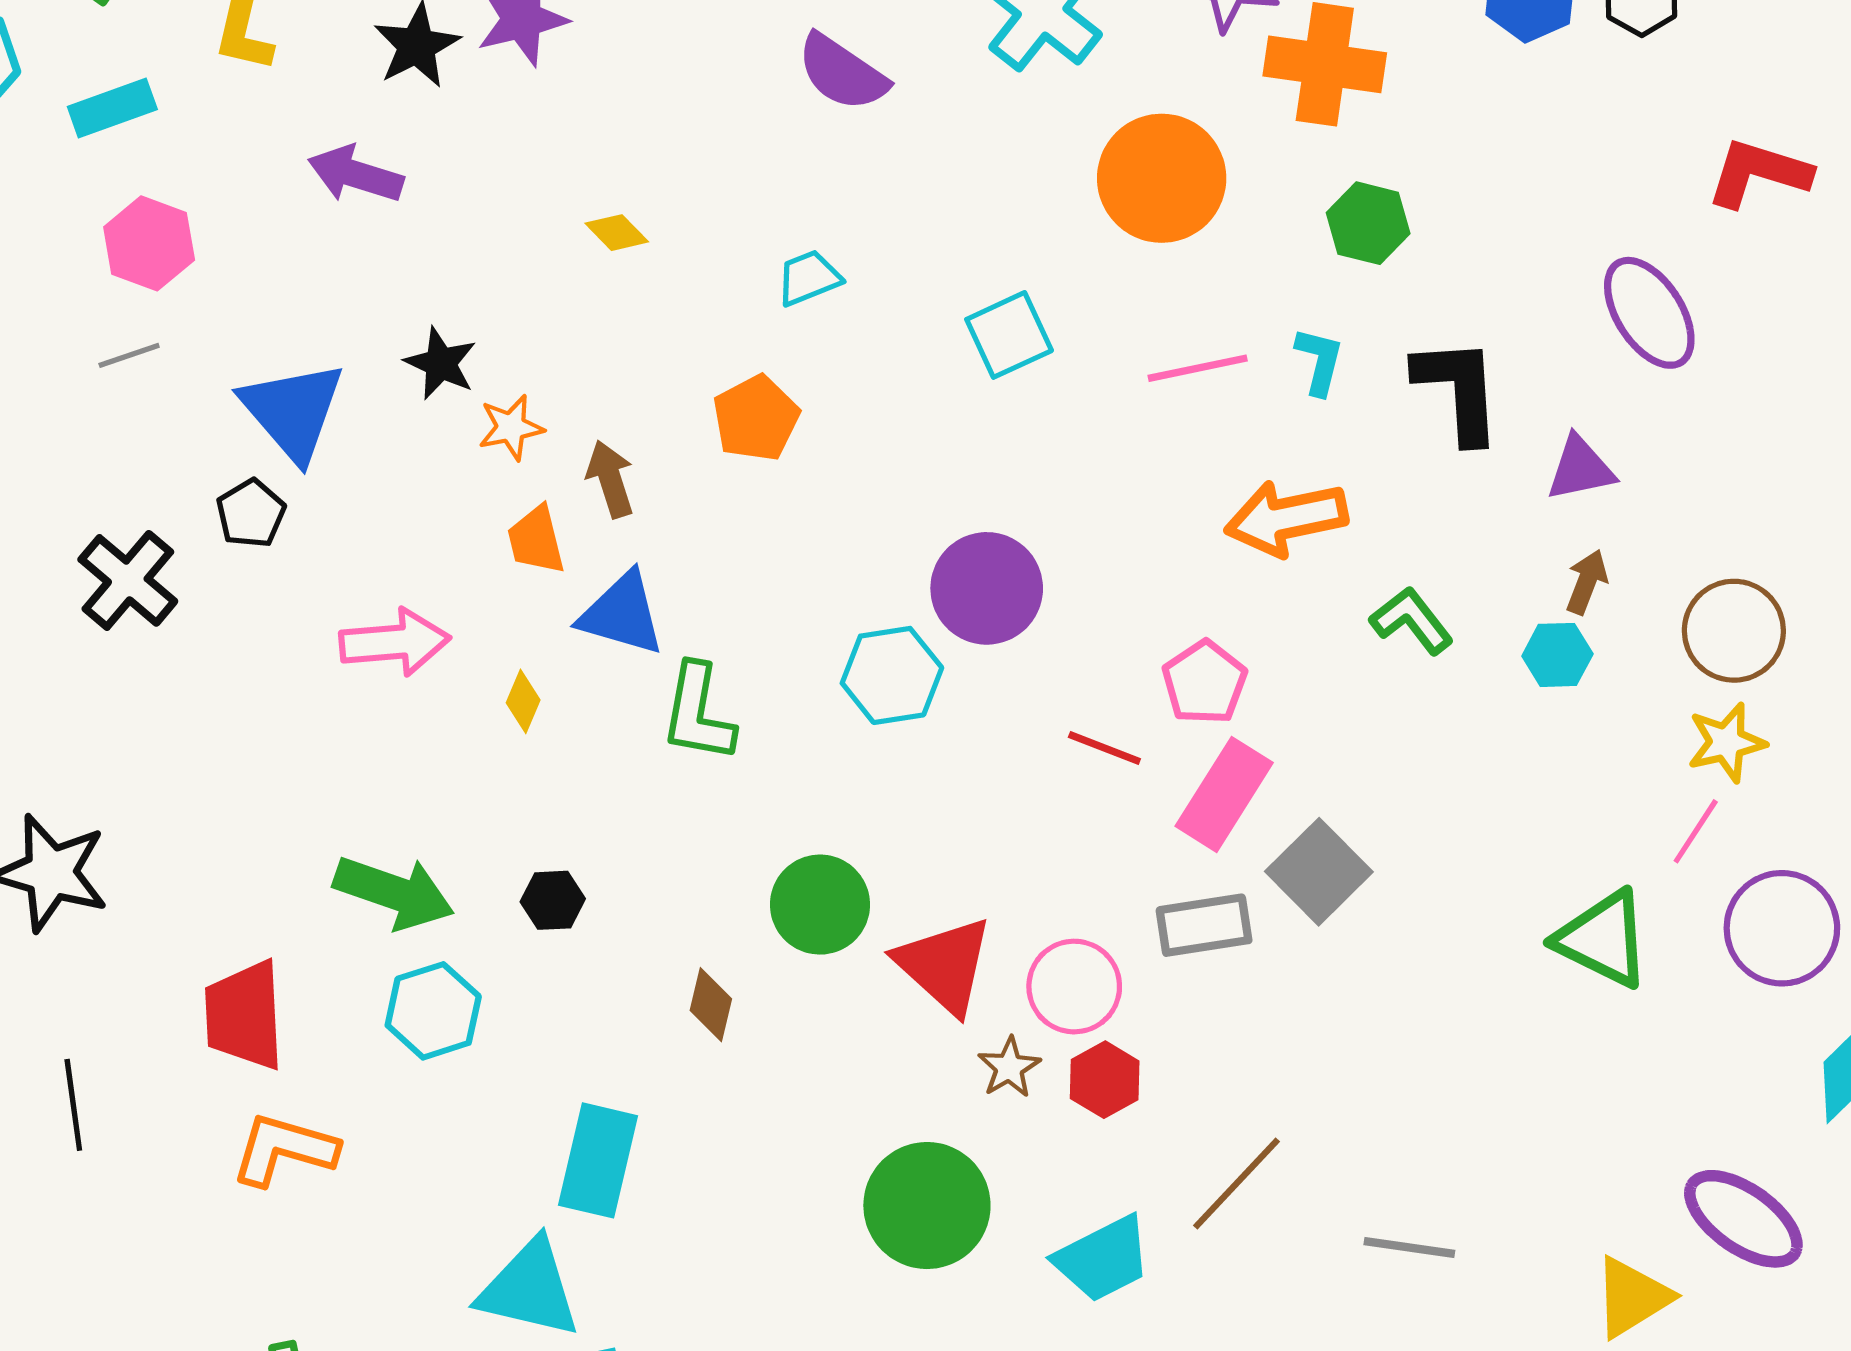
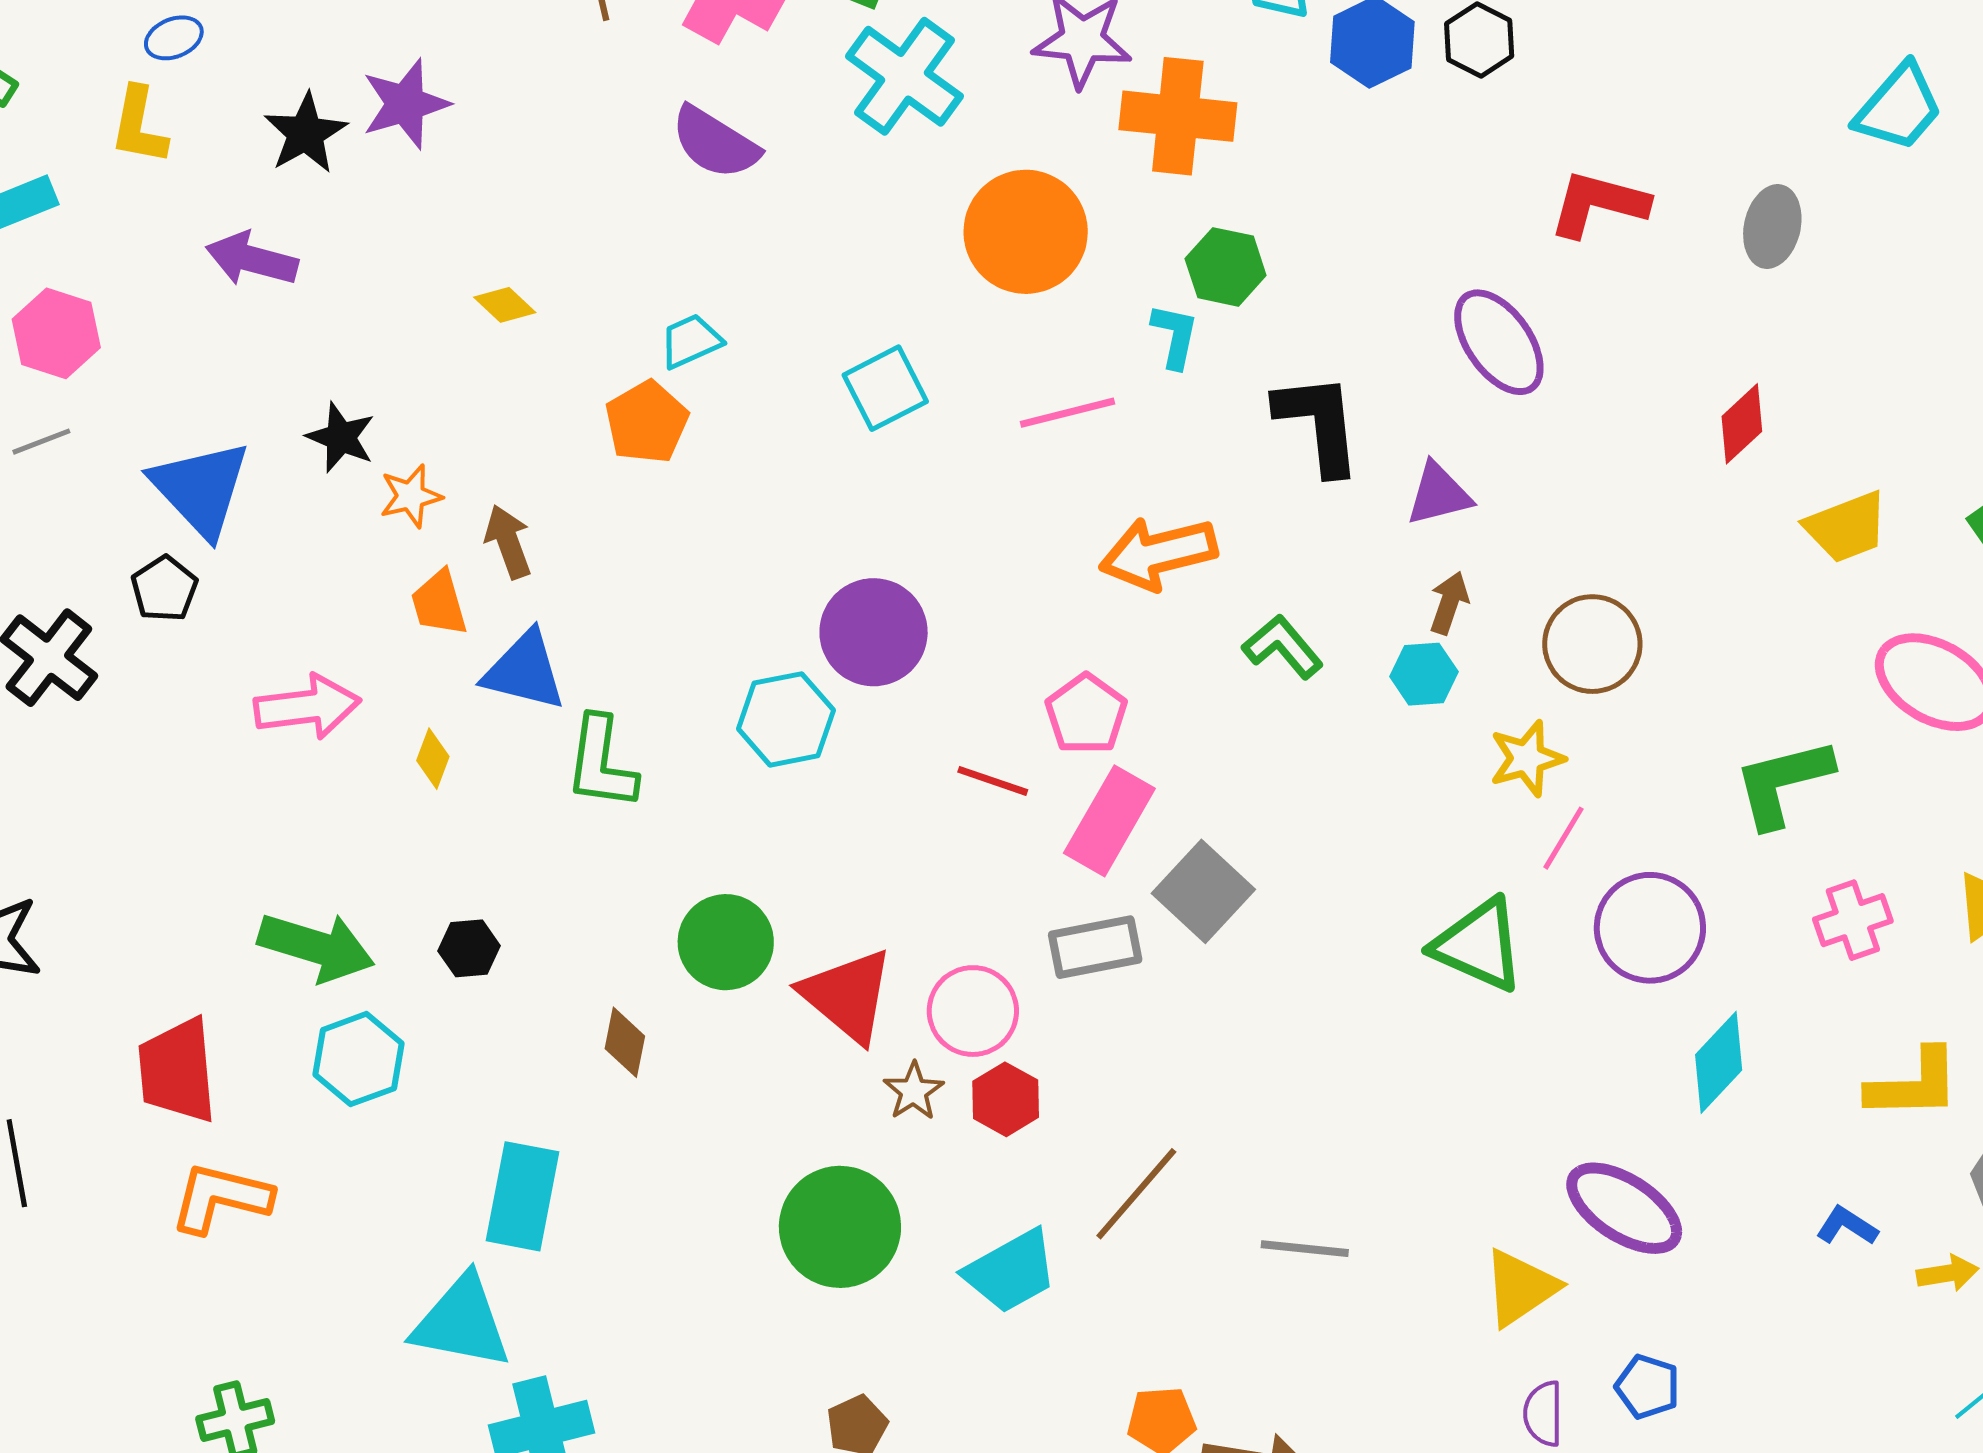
cyan L-shape: (1319, 361) -> (1175, 336), moved
orange pentagon: (756, 418) -> (647, 422), moved
yellow star: (1726, 742) -> (1527, 758), moved

